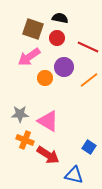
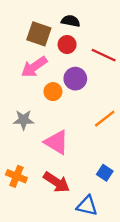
orange line: (89, 80) -> (105, 119), moved
gray star: (20, 114) -> (24, 120), moved
orange cross: (25, 140) -> (16, 176), moved

